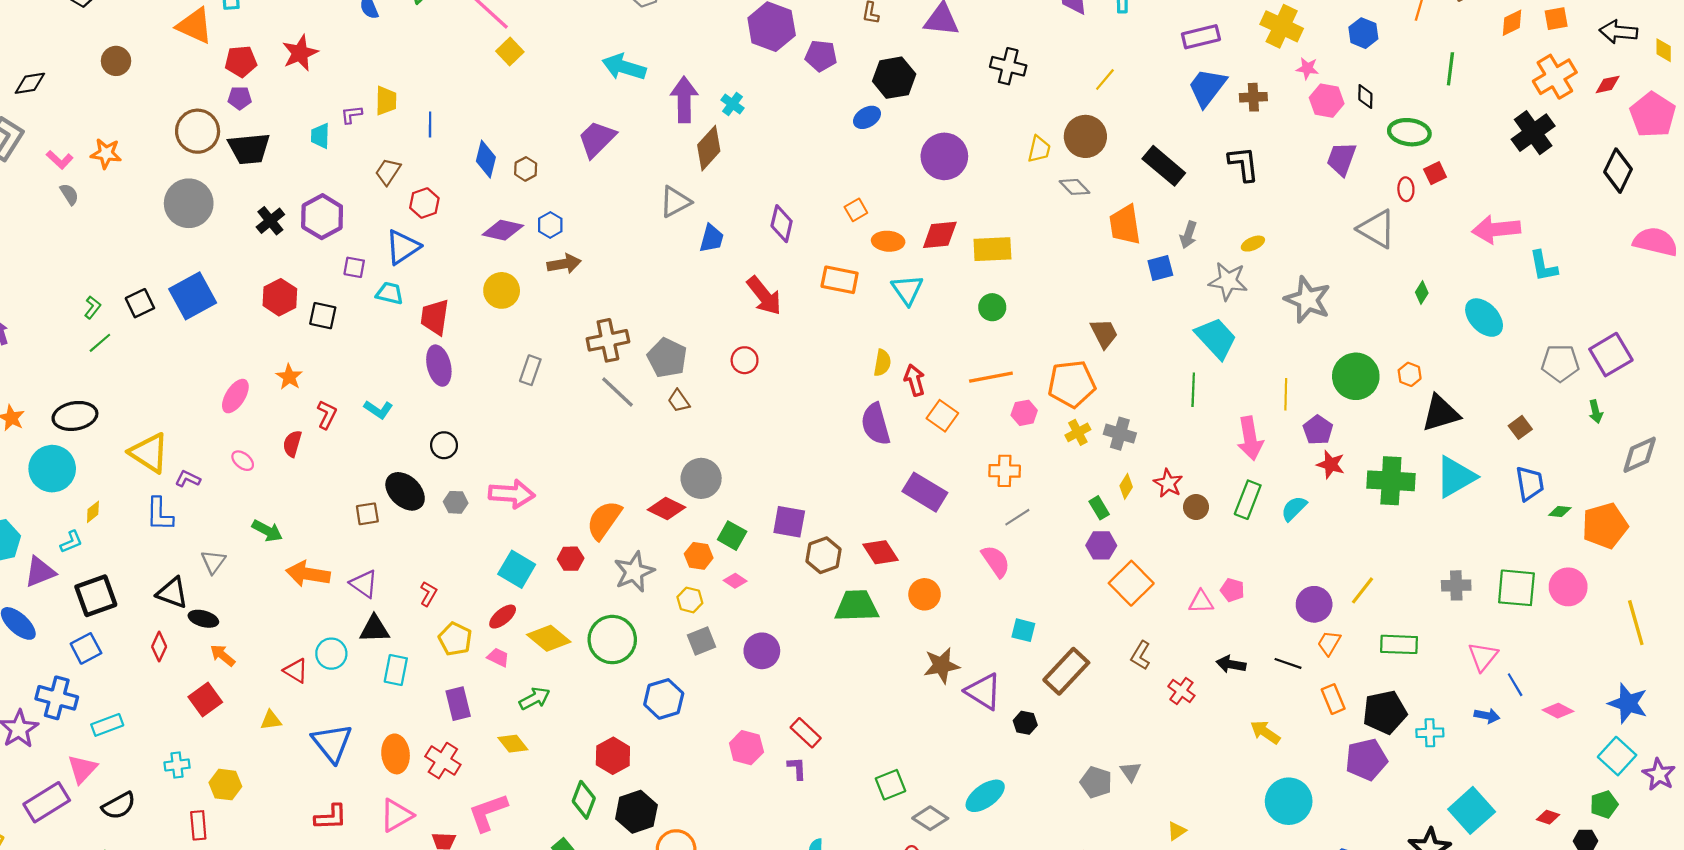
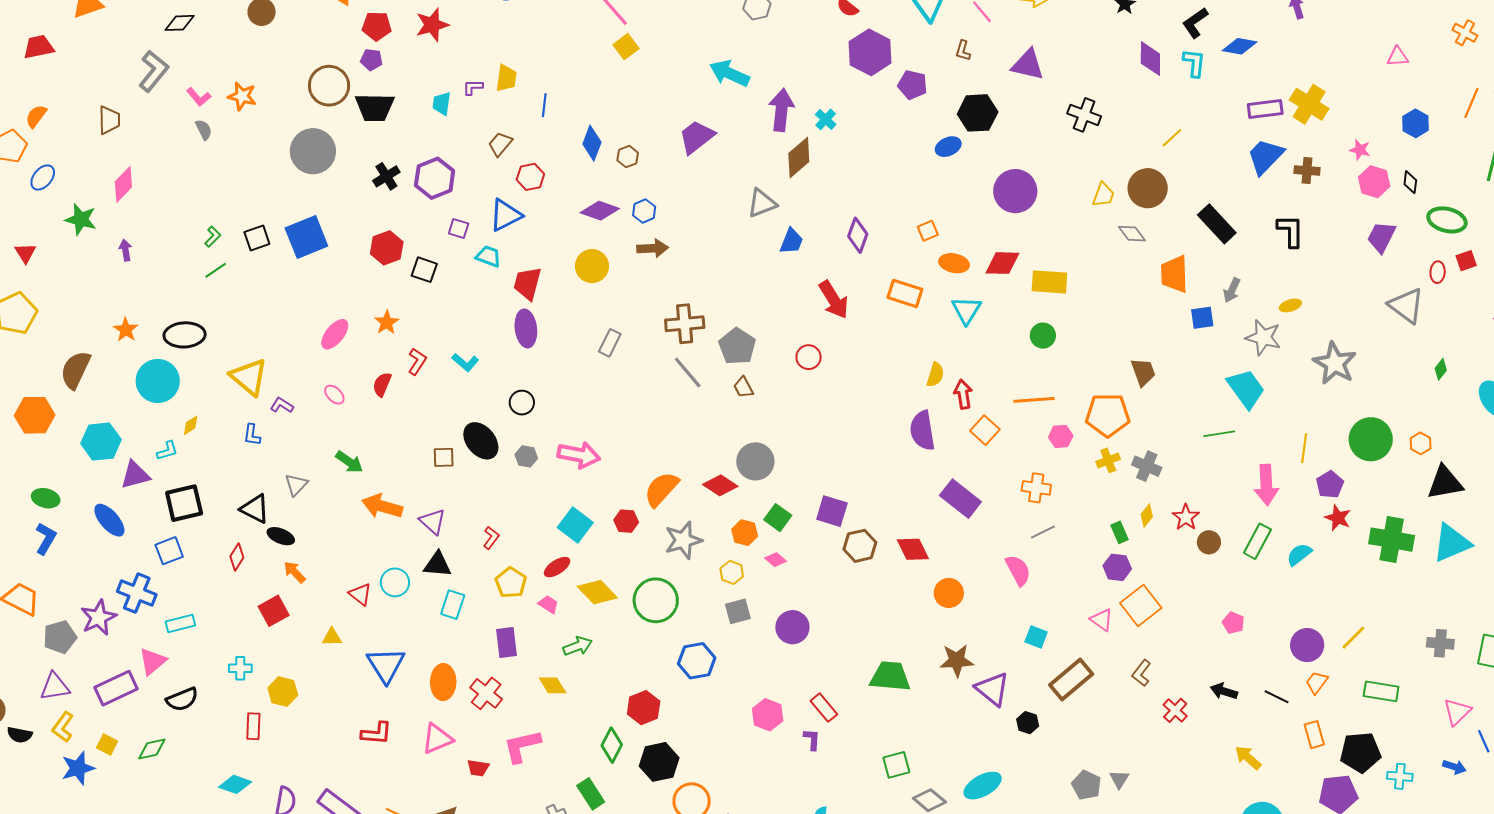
yellow cross: (1282, 26) -> (1309, 104), moved
green line: (1193, 390) -> (1219, 434), turned 72
blue L-shape: (160, 514) -> (252, 435), size x0.7
pink triangle: (1201, 602) -> (1102, 620), moved, turned 30
green trapezoid: (857, 606) -> (890, 676), moved

